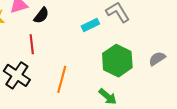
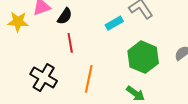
red line: (32, 44) -> (70, 43), moved

